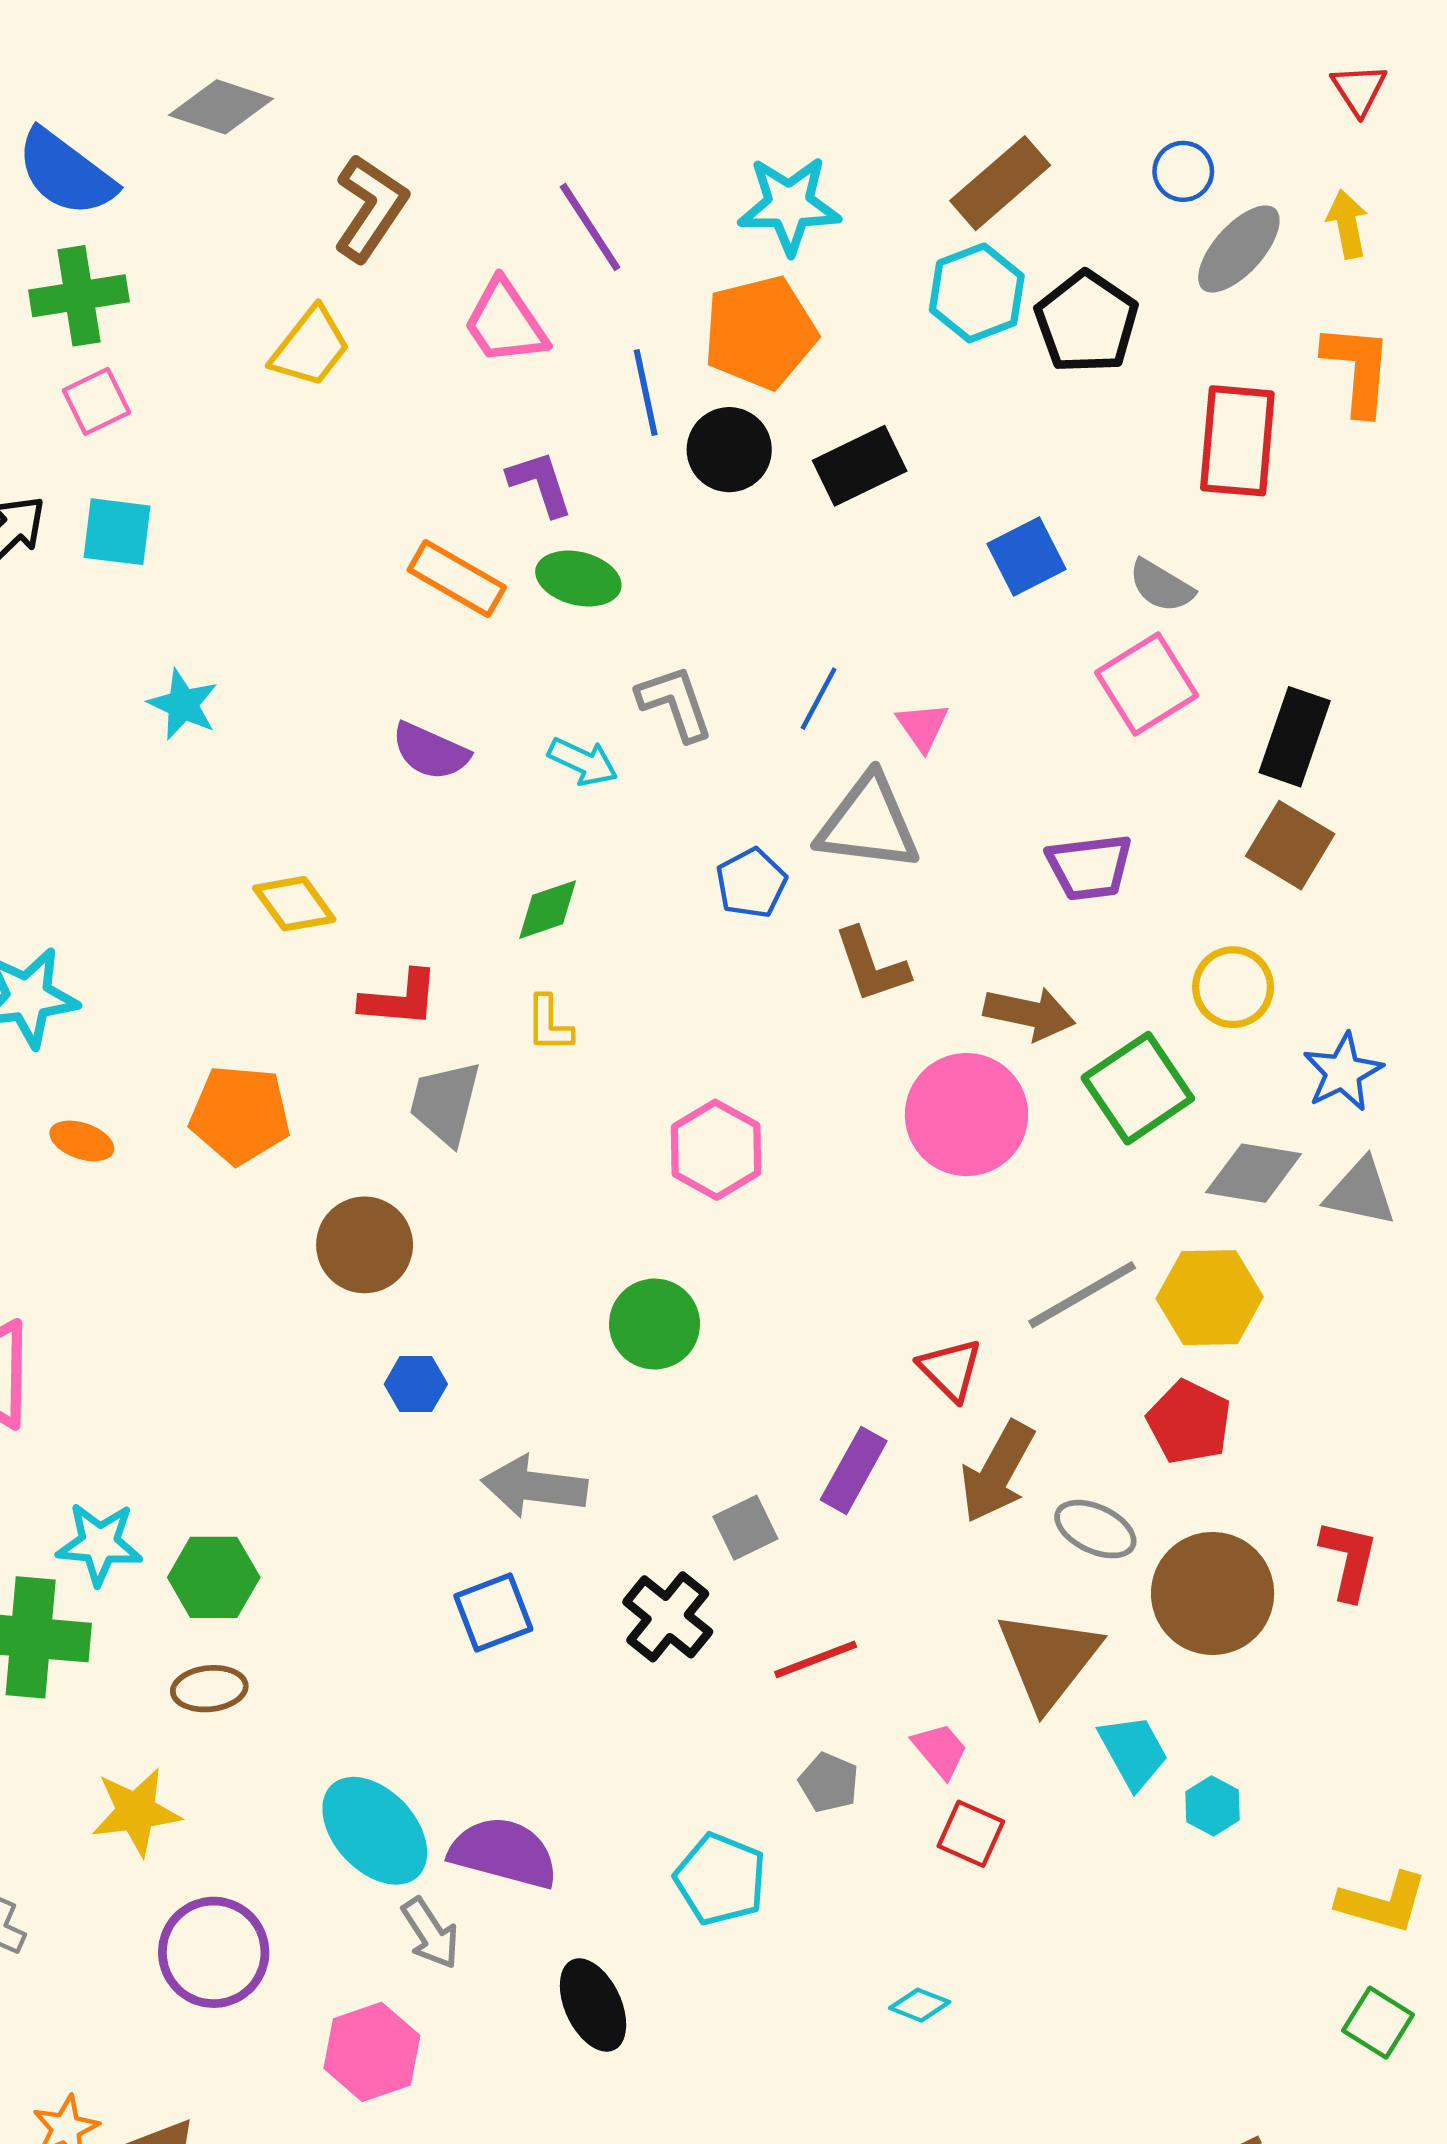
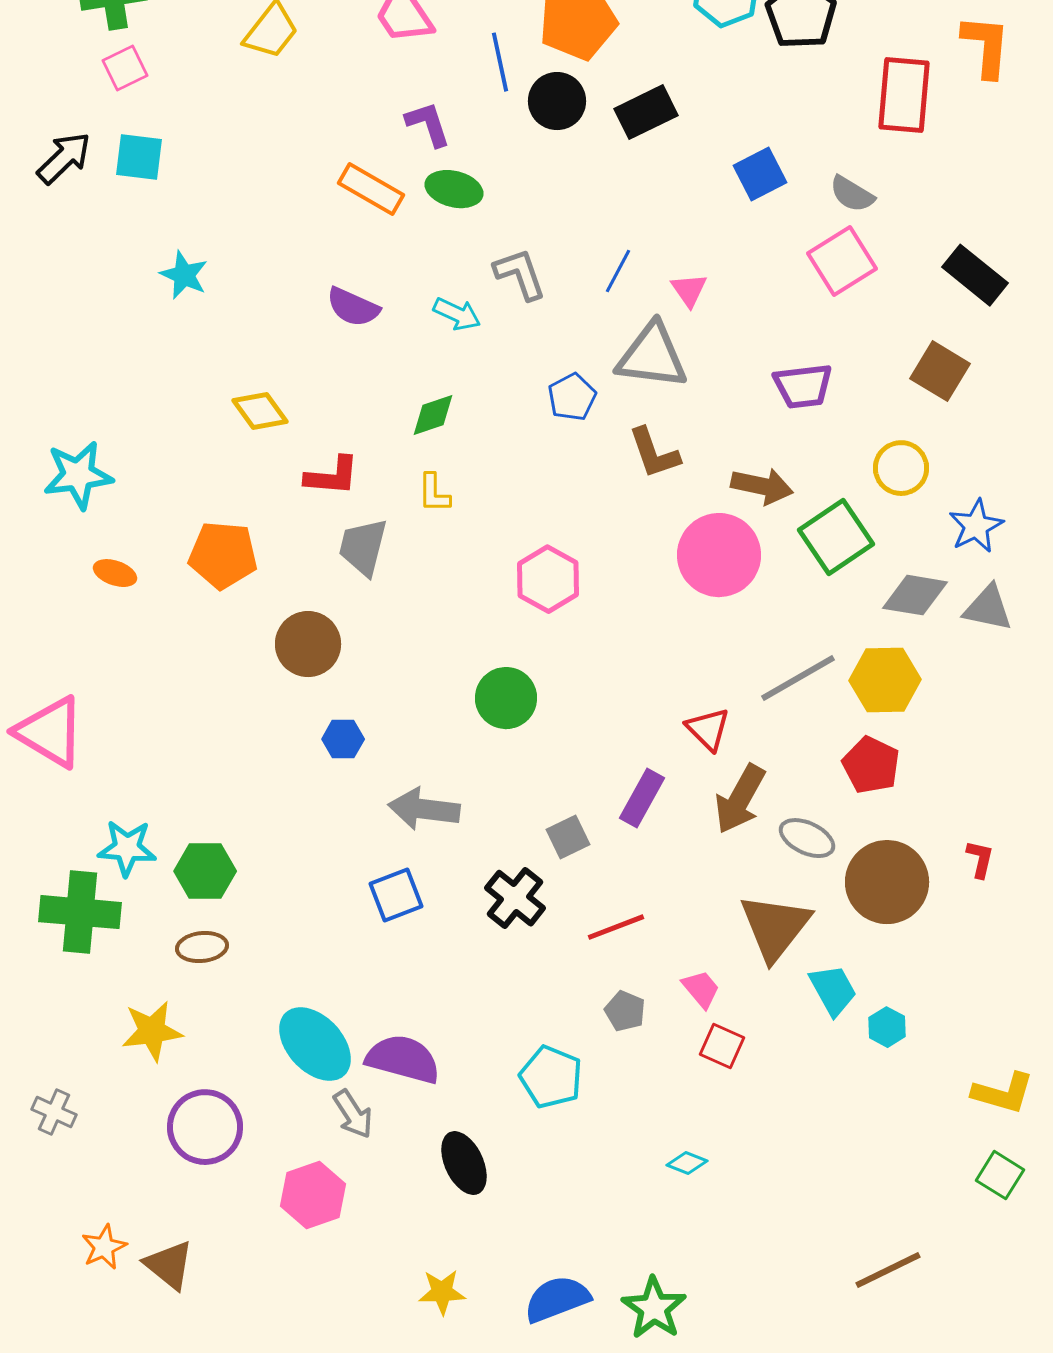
black rectangle: (1295, 737) -> (975, 275), moved, turned -70
red L-shape: (1349, 1560) -> (980, 859), size x0.7

